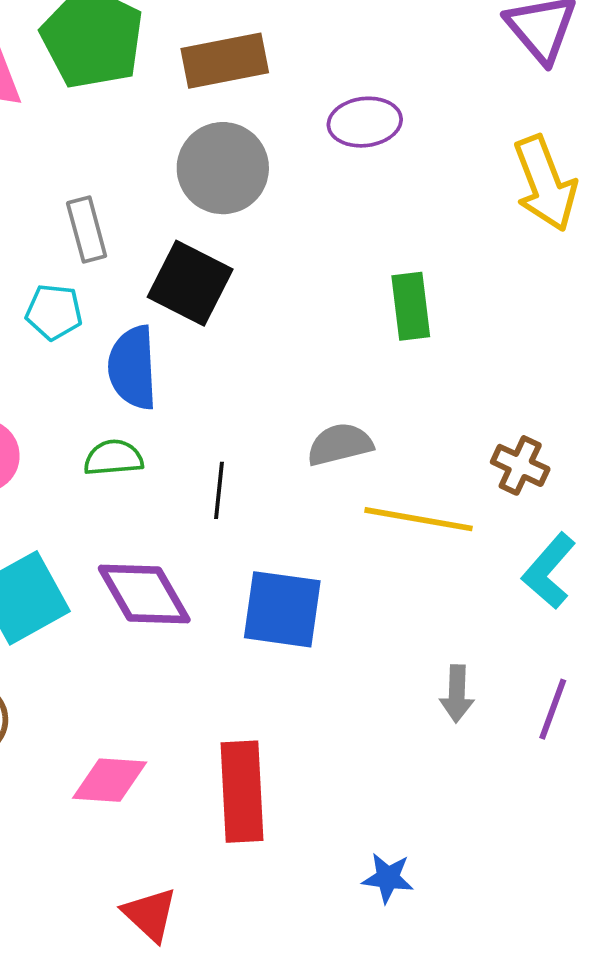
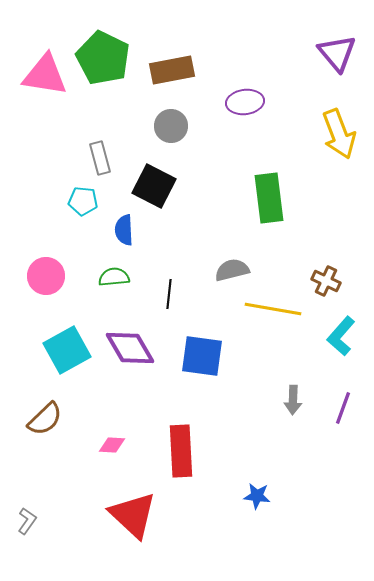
gray circle: (223, 168) -> (171, 126), size x0.7
green rectangle: (411, 306) -> (269, 198), size x1.4
blue semicircle: (133, 368) -> (124, 230), size x0.7
pink diamond: (110, 780) -> (112, 445), size x0.7
red triangle: (150, 914) -> (133, 515), size x1.6

